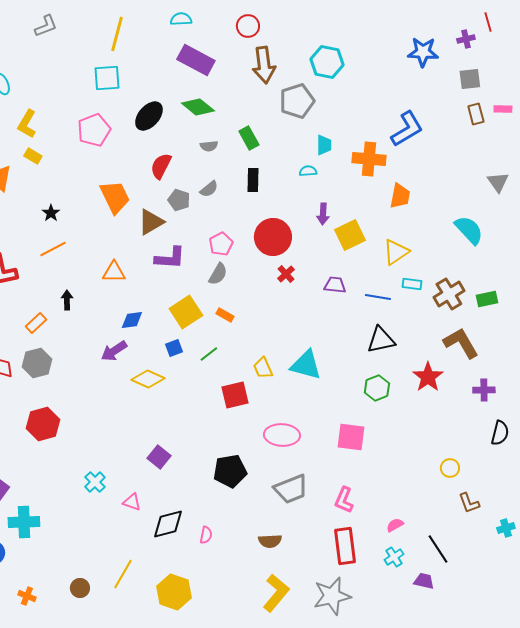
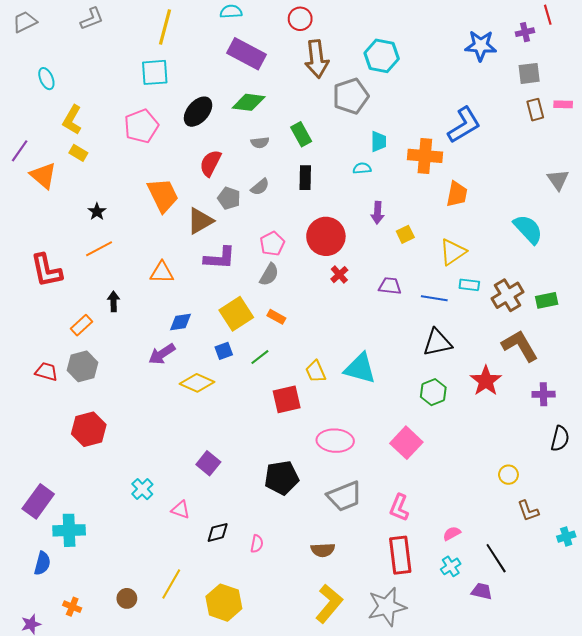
green diamond: (198, 107) -> (249, 102), turned -32
yellow square: (350, 235) -> (405, 234), size x0.6
pink square: (351, 437) -> (406, 443), turned 36
black diamond: (168, 524) -> (218, 532), size x0.7

